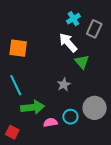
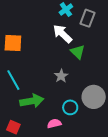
pink semicircle: (50, 122) -> (54, 124), moved

